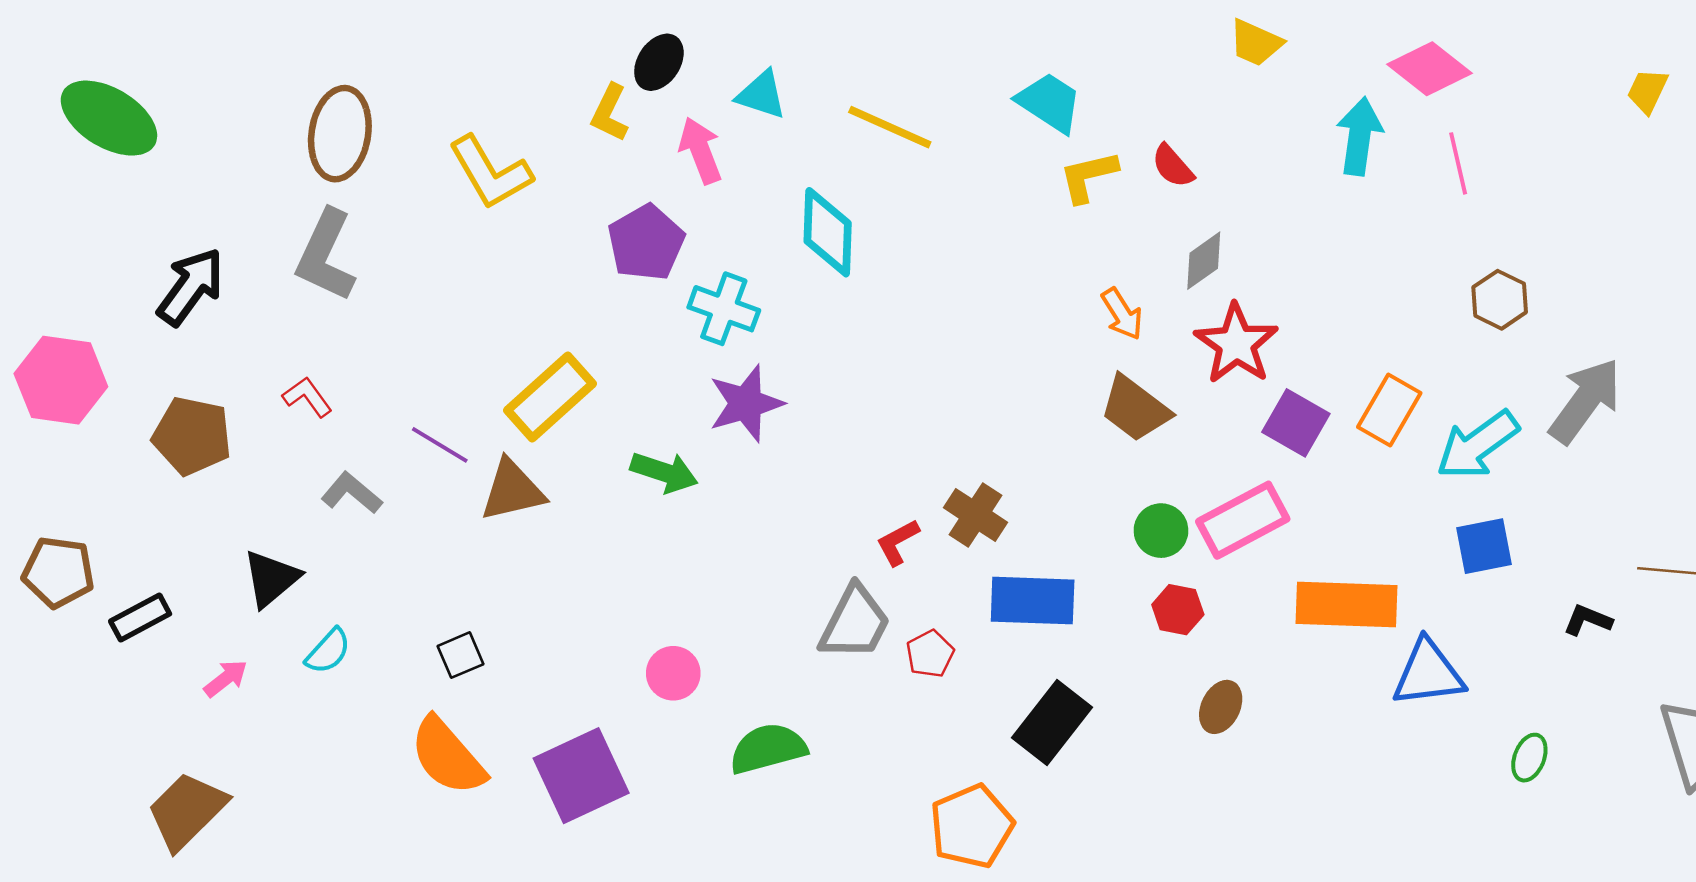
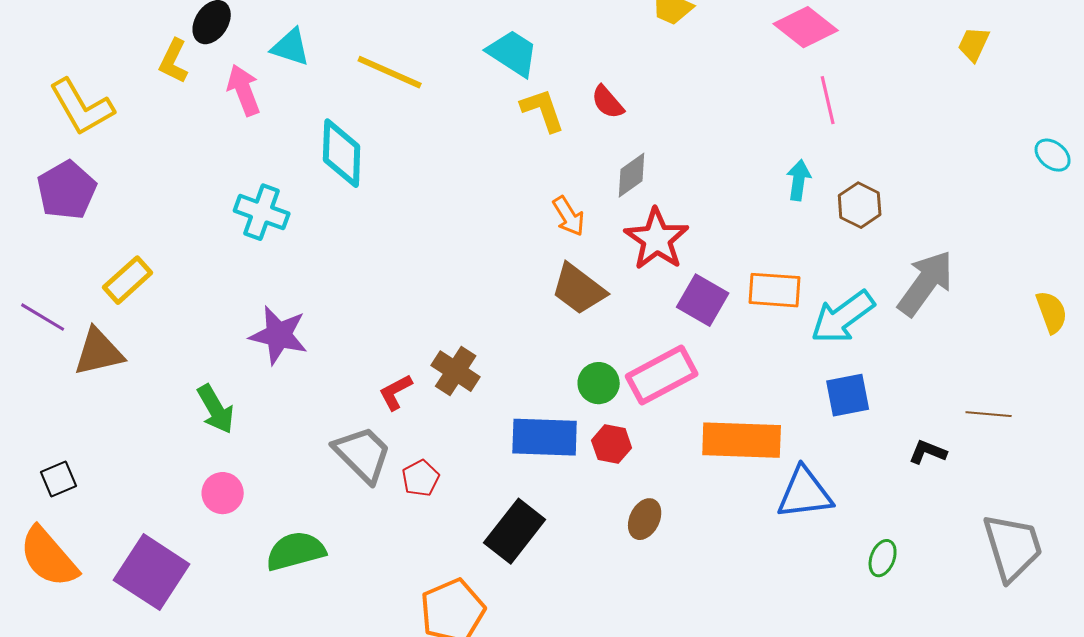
cyan arrow: (1359, 136) -> (799, 180), moved, size x0.7
yellow L-shape: (1088, 176) -> (543, 110), turned 84
purple pentagon: (646, 243) -> (67, 190), moved
yellow rectangle: (550, 397) -> (128, 280), size x0.7
purple star: (746, 403) -> (279, 335), moved, turned 30
orange rectangle: (1389, 410) -> (775, 290), turned 64
green arrow: (664, 472) -> (216, 409), moved, turned 42
blue rectangle: (1033, 601) -> (545, 437), moved
gray trapezoid: (855, 623) -> (363, 454), turned -72
purple square: (581, 776) -> (152, 572), turned -32

